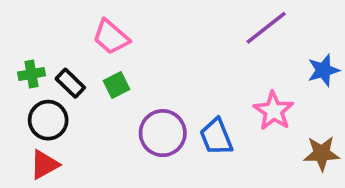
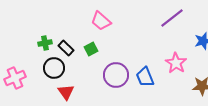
pink trapezoid: (111, 37) -> (101, 21), moved
red triangle: (44, 164) -> (66, 92), moved, turned -36

